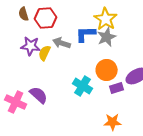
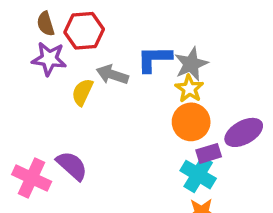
yellow star: (106, 19) -> (189, 89), moved, size x0.7
purple star: (31, 46) -> (49, 59), moved
cyan cross: (83, 86) -> (198, 175), moved

